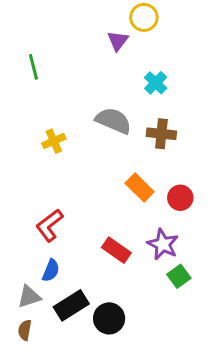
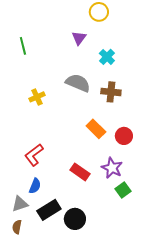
purple triangle: (118, 41) -> (79, 38), moved

